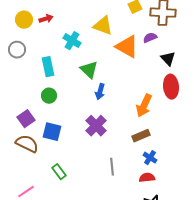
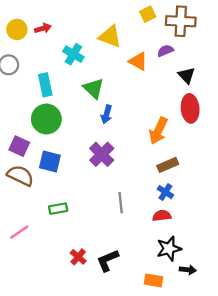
orange triangle: (127, 47) -> (138, 61), size x0.7
green circle: (49, 96) -> (46, 119), size x1.6
purple square: (26, 119) -> (19, 146), turned -30
brown rectangle: (141, 136) -> (168, 165), moved
green rectangle: (59, 172) -> (58, 209), turned -63

